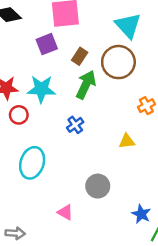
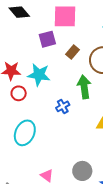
green arrow: (86, 85) -> (84, 87), moved, turned -40
gray circle: (98, 186) -> (82, 171), moved

